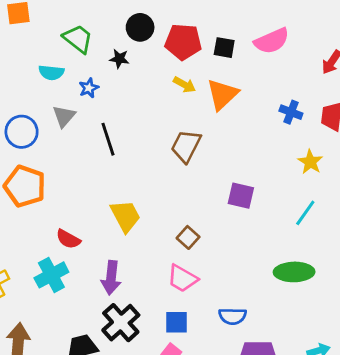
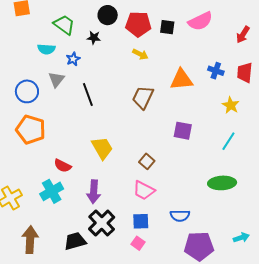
orange triangle: (222, 94) -> (181, 80), moved, turned 40

